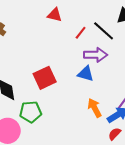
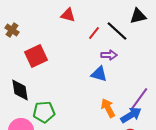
purple arrow: (96, 55) -> (109, 55), size x0.7
red square: (45, 78) -> (36, 56), moved

